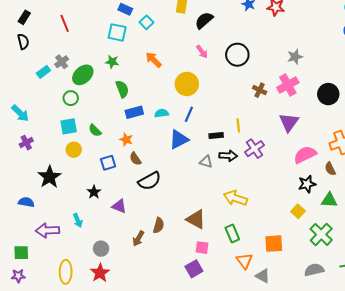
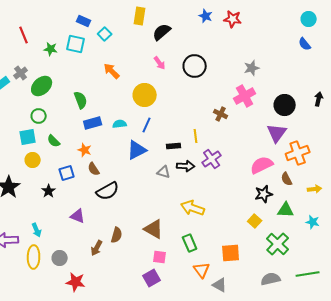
green star: (112, 62) -> (51, 49), moved
brown cross: (260, 90) -> (221, 114), moved
green circle: (71, 98) -> (39, 116), moved
purple triangle: (289, 122) -> (277, 133), moved
black star: (94, 192) -> (49, 191), moved
yellow ellipse: (66, 272) -> (34, 257), moved
red star: (100, 273) -> (76, 282), moved, turned -30

